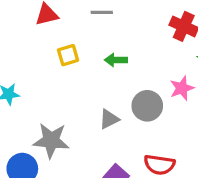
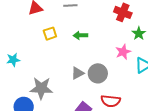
gray circle: (147, 106) -> (98, 73), moved

